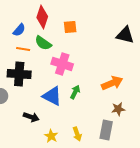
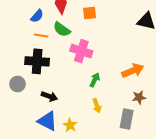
blue triangle: (52, 96) -> (47, 121), moved
black arrow: (31, 117) -> (49, 96), moved
yellow arrow: (77, 134) -> (97, 106), moved

